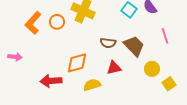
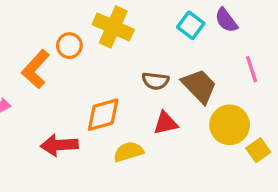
orange L-shape: (33, 23) -> (36, 69), moved
yellow circle: (152, 69) -> (230, 125), size x1.5

